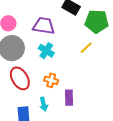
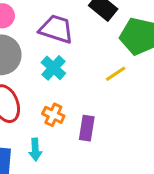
purple rectangle: (69, 98) -> (87, 128), moved

